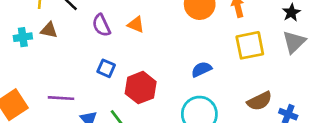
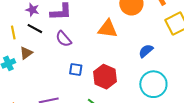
orange triangle: (136, 25) -> (108, 29), moved, size x1.5
brown triangle: (49, 30) -> (26, 53), turned -32

